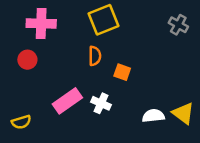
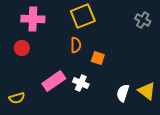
white semicircle: (153, 116) -> (123, 93), turned -66

